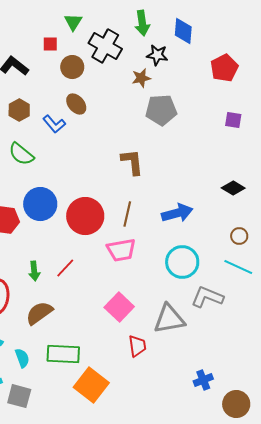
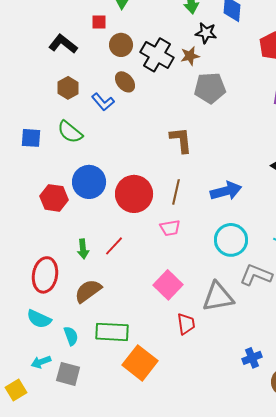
black cross: (105, 46) -> (157, 55), moved
pink trapezoid: (121, 250) -> (170, 228), size x0.7

